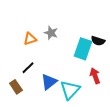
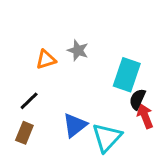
black semicircle: (98, 41) -> (137, 99), moved, turned 96
black line: (28, 68) -> (29, 101), moved
brown rectangle: (16, 87) -> (24, 133), turned 56

